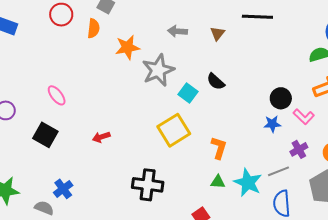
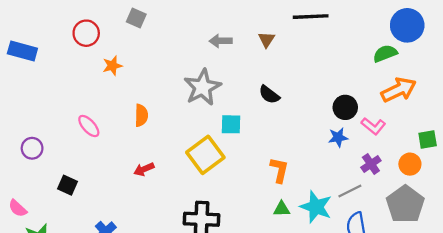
orange semicircle: (93, 28) -> (141, 115), moved
orange star: (127, 47) -> (112, 66), moved, size x0.7
cyan square: (188, 93) -> (231, 124), moved, turned -30
yellow square: (174, 130) -> (205, 155), moved
black square: (45, 135) -> (67, 185), moved, size x0.7

